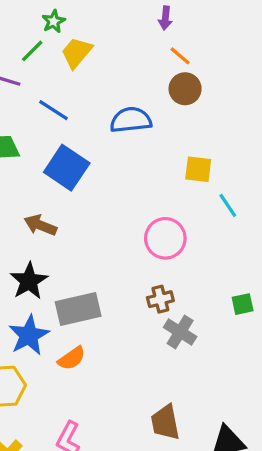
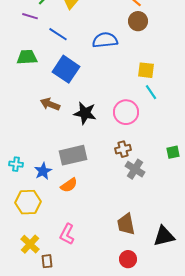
cyan line: (228, 205) -> (151, 92), moved
black star: (29, 281) -> (85, 113), moved, turned -30
blue star: (29, 335) -> (43, 171), size x0.7

